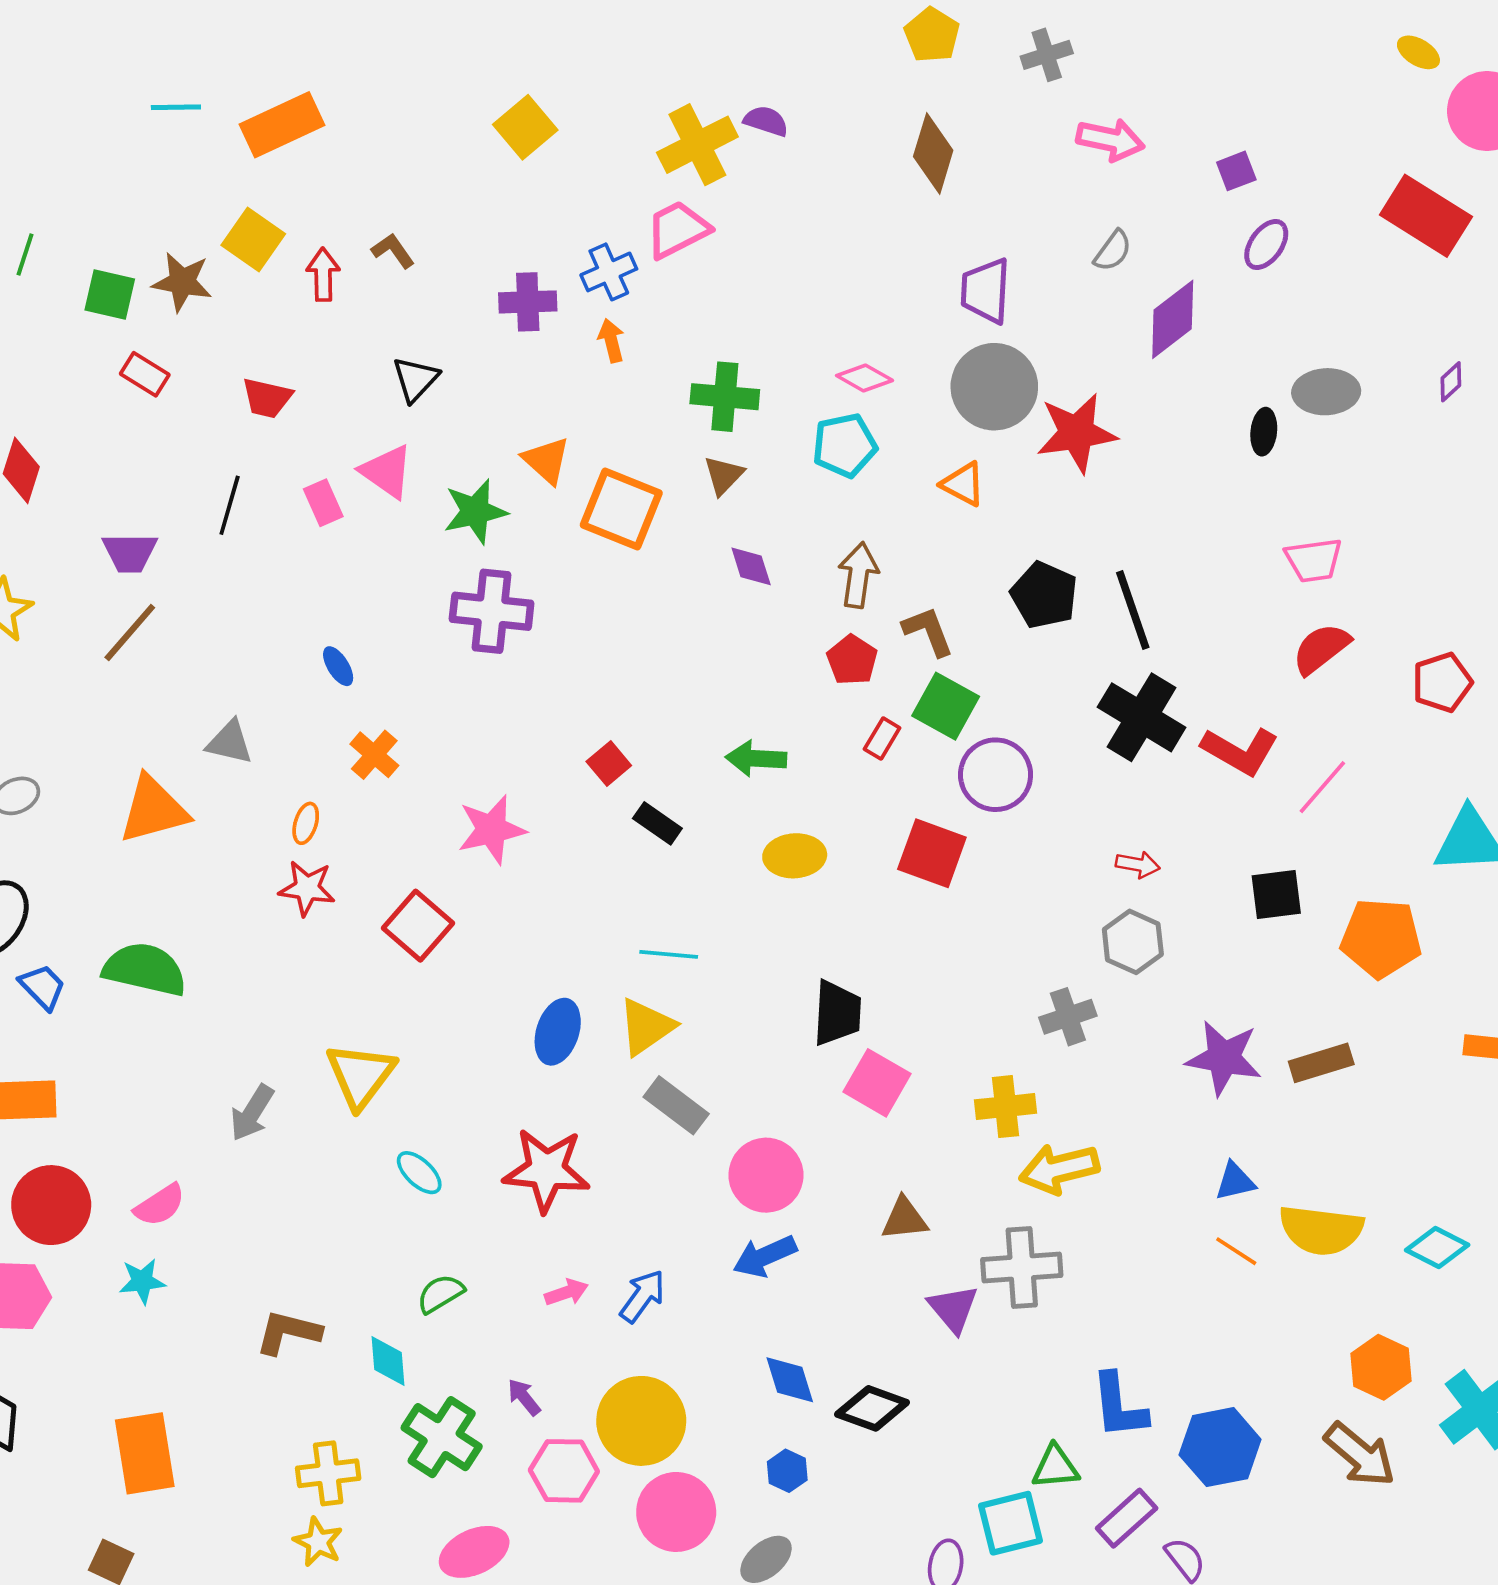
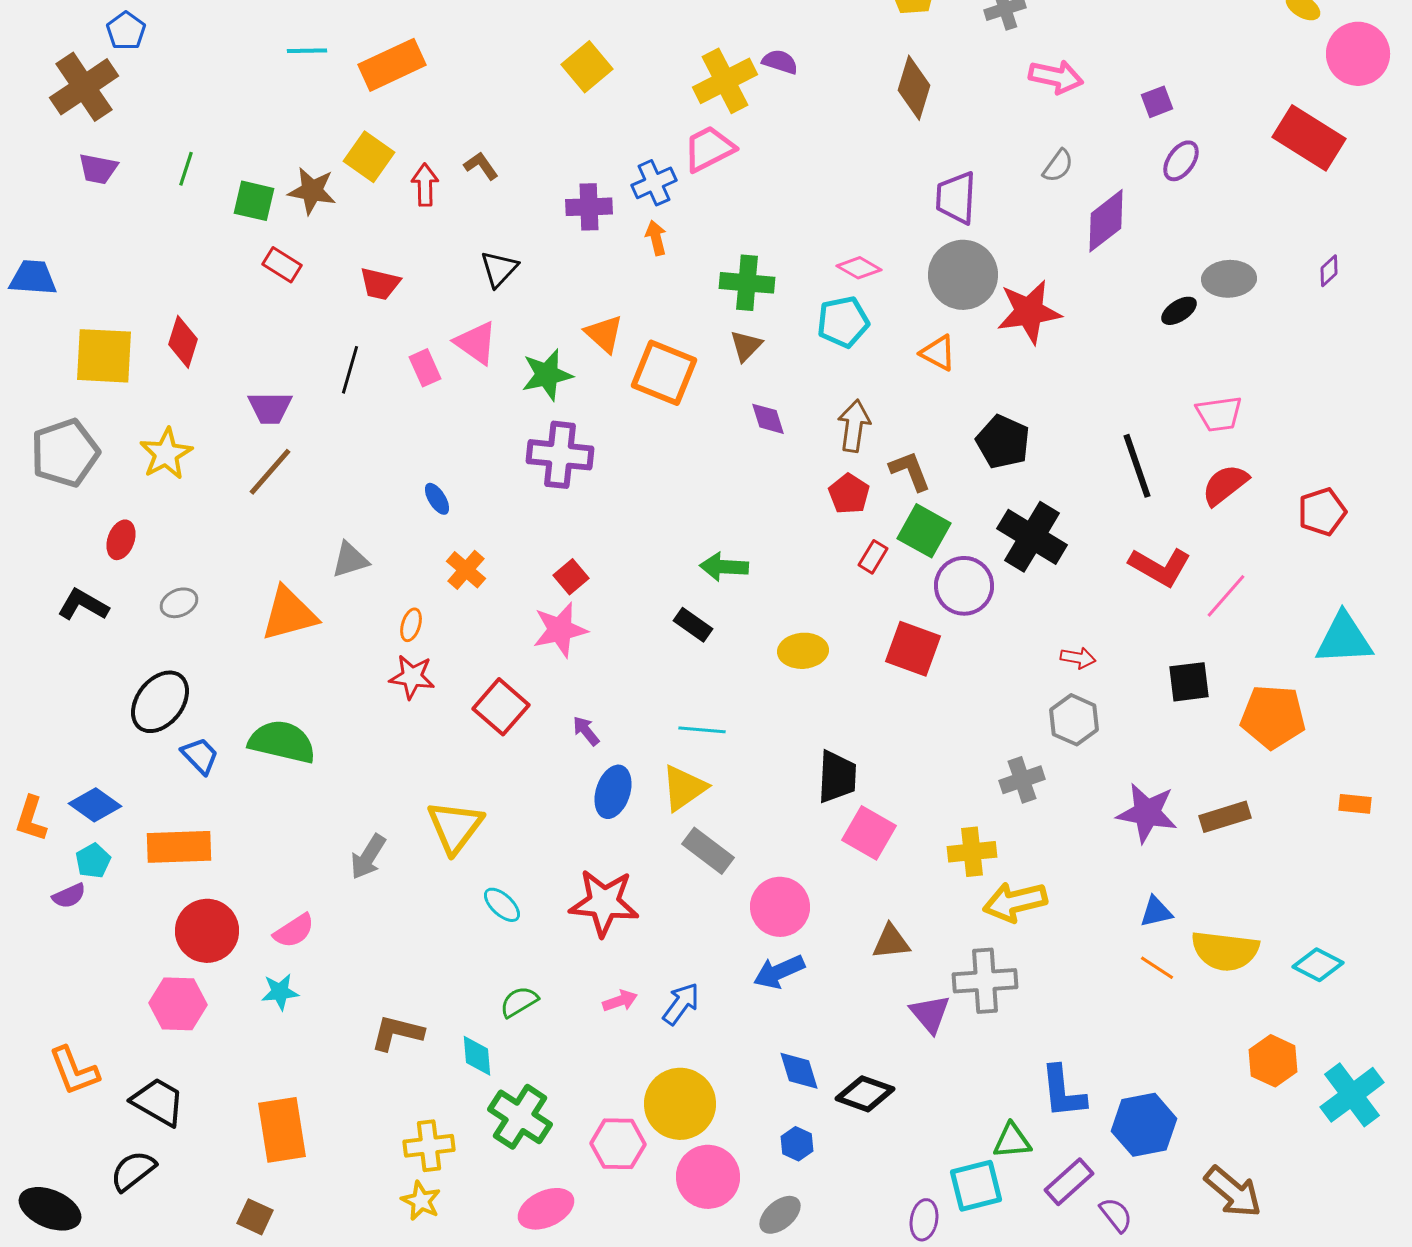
black ellipse: (1264, 432) -> (1179, 311), turned 51
black line: (1133, 610) -> (1137, 466), moved
black cross: (1142, 717) -> (1032, 537), moved
gray triangle: (230, 742) -> (350, 560), turned -30
green arrow: (756, 758) -> (724, 567), moved
red square: (609, 763) -> (571, 577), moved
purple arrow: (524, 1397) -> (586, 731), moved
brown arrow: (1360, 1455) -> (1233, 1192), moved

